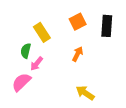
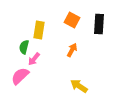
orange square: (78, 22) -> (72, 20), turned -35
yellow rectangle: (42, 32) -> (39, 30), turned 42

